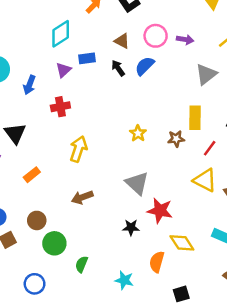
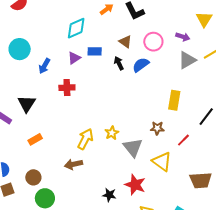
purple arrow: (185, 40) -> (183, 37), moved
gray triangle: (206, 74) -> (187, 60), moved
yellow rectangle: (195, 118) -> (174, 100), moved
yellow star: (138, 133) -> (112, 133), moved
yellow arrow: (78, 149) -> (85, 139), moved
yellow triangle: (205, 180) -> (162, 162), moved
gray triangle: (137, 183) -> (133, 147), moved

